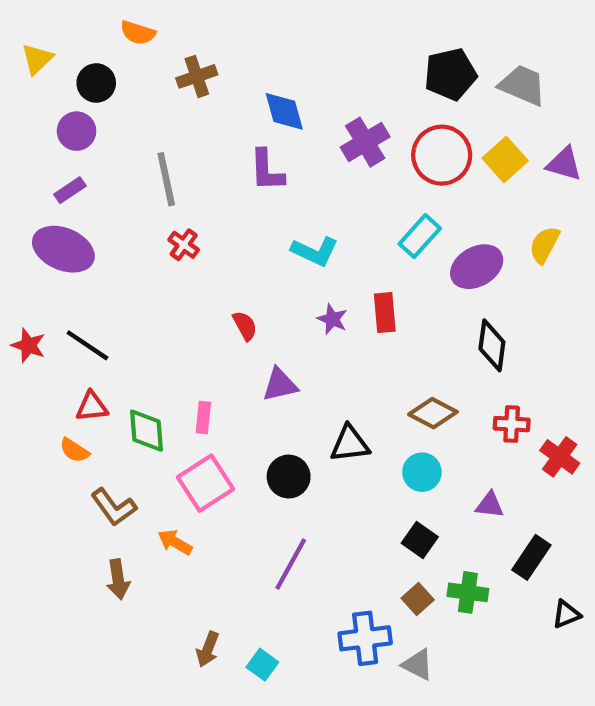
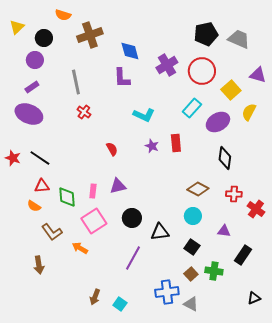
brown cross: (197, 76) -> (90, 35), size x1.4
yellow square: (505, 160) -> (231, 90), moved
purple triangle: (280, 385) -> (118, 186), moved
black triangle: (350, 444) -> (160, 232), moved
brown arrow: (118, 579) -> (39, 265), moved
black triangle: (566, 614) -> (254, 298), moved

